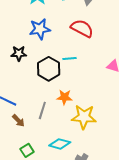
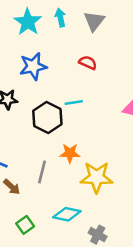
red semicircle: (82, 28) -> (88, 63), size x0.6

